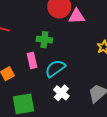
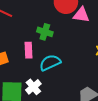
white cross: (61, 93) -> (33, 87), moved

